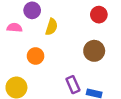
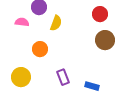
brown circle: (94, 51) -> (105, 40), moved
purple rectangle: (73, 85) -> (63, 77), moved

